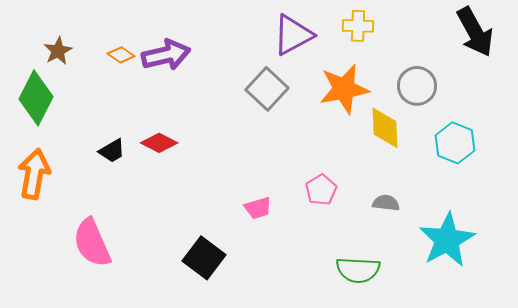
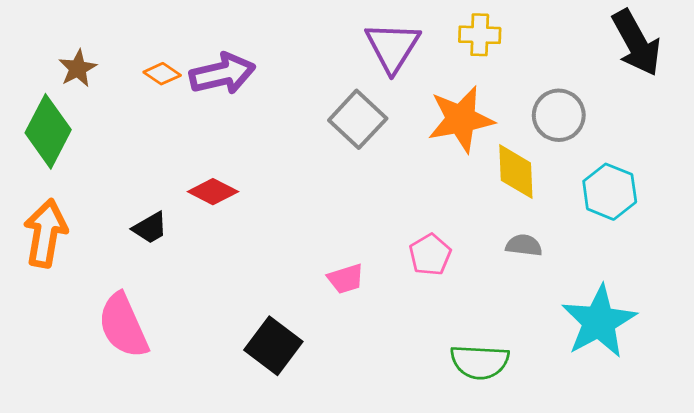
purple triangle: (293, 35) -> (393, 47), turned -30
black trapezoid: (112, 151) -> (150, 228), moved
gray semicircle: (386, 203) -> (524, 245), moved

